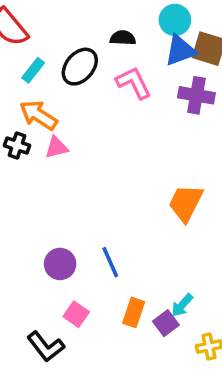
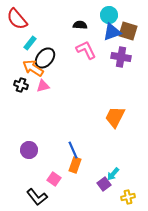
black ellipse: (80, 67) -> (45, 58), moved
purple circle: (60, 264) -> (29, 150), moved
orange rectangle: (134, 312) -> (75, 165), moved

